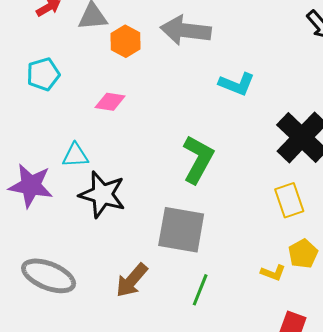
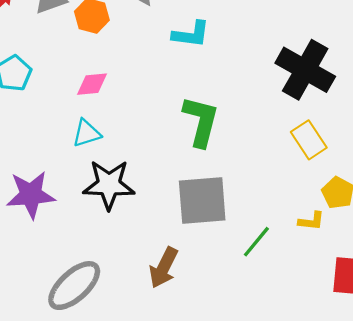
cyan L-shape: (237, 84) -> (191, 34), moved
cyan triangle: (75, 155) -> (87, 133), moved
gray ellipse: (49, 276) -> (74, 286), turned -50
green line: (200, 290) -> (256, 242), moved, turned 32

